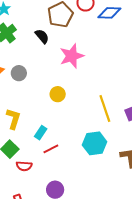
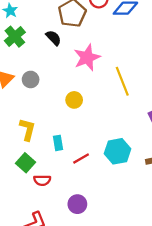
yellow line: (105, 109) -> (122, 81), moved
cyan rectangle: (41, 133) -> (58, 143), turned -40
red line: (51, 149) -> (81, 158), moved

